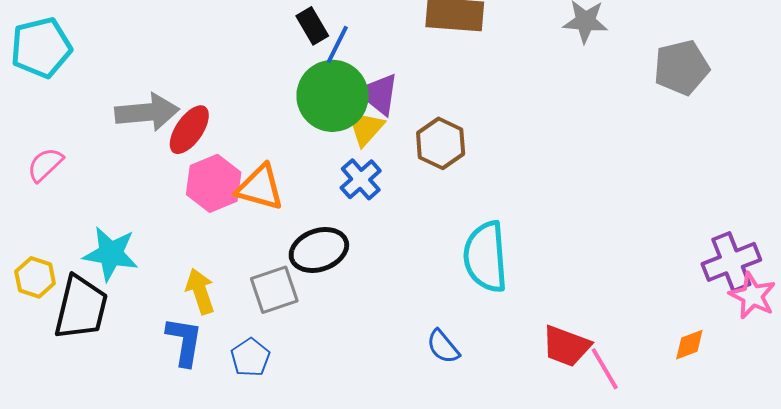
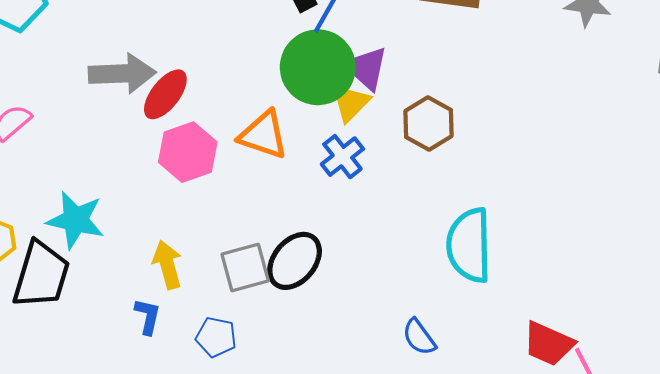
orange triangle: (260, 187) -> (263, 135), moved
black ellipse: (319, 250) -> (295, 261), moved, turned -34
blue L-shape: (184, 341) -> (148, 316), size x0.7
blue pentagon: (250, 357) -> (216, 337), turned -30

